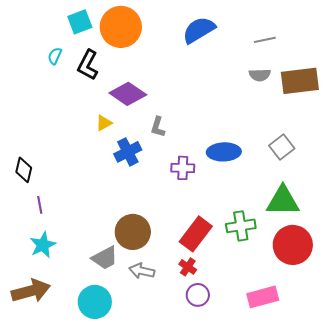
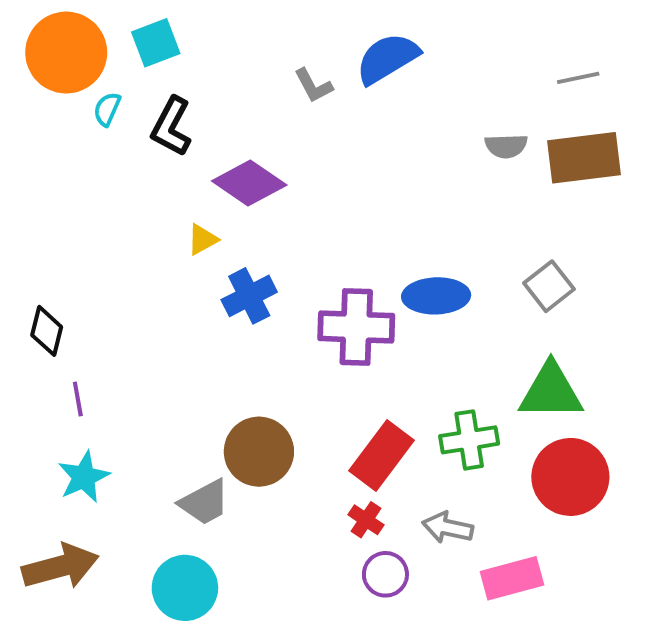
orange circle: (121, 27) -> (66, 53), moved
gray line: (265, 40) -> (578, 78), moved
gray L-shape: (158, 127) -> (313, 86), moved, turned -45
purple cross: (183, 168) -> (356, 327), size x1.6
gray arrow: (142, 271) -> (448, 528), moved

